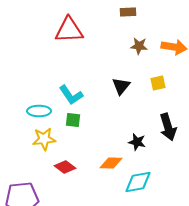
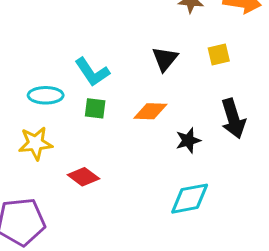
yellow star: (44, 139) -> (35, 143), moved
black star: (137, 142) -> (188, 140), turned -30
orange diamond: (111, 163) -> (150, 111), moved

